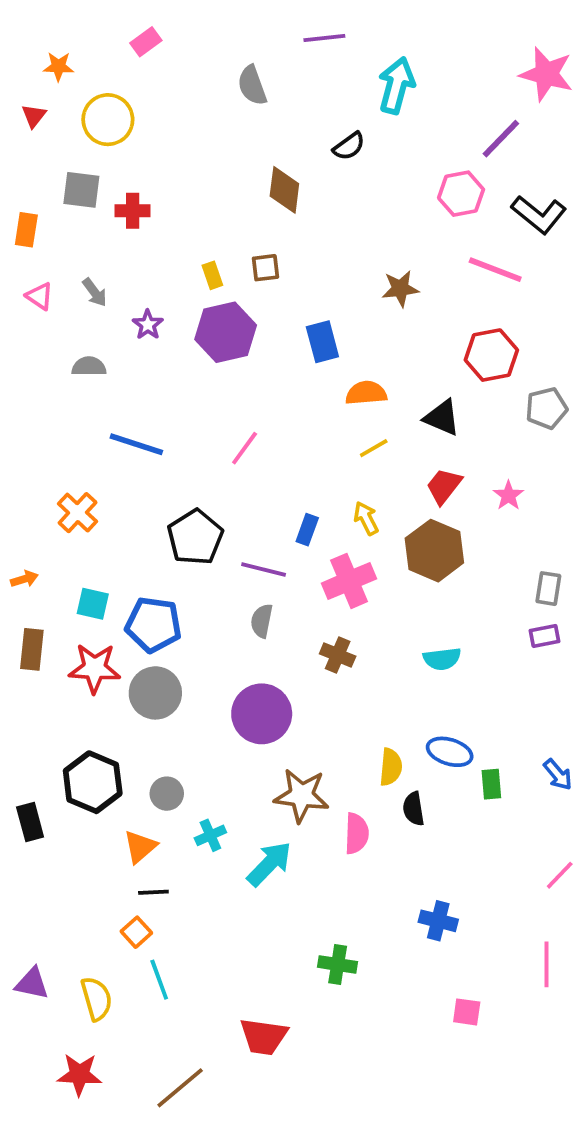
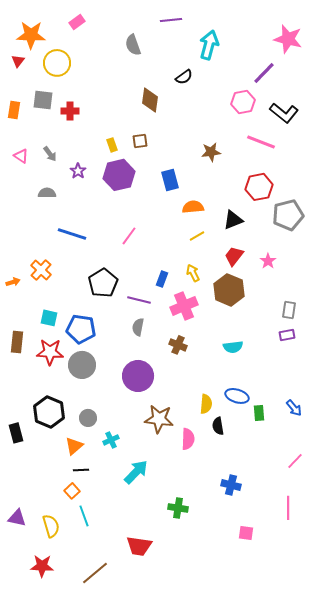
orange star: (59, 66) -> (31, 35), size x1.8
orange rectangle: (26, 230) -> (14, 110), moved
gray pentagon: (546, 408) -> (288, 215), size x1.4
black triangle: (442, 418) -> (233, 220), turned -45
orange arrow: (24, 579) -> (13, 282), moved
cyan arrow: (269, 864) -> (136, 472), moved

